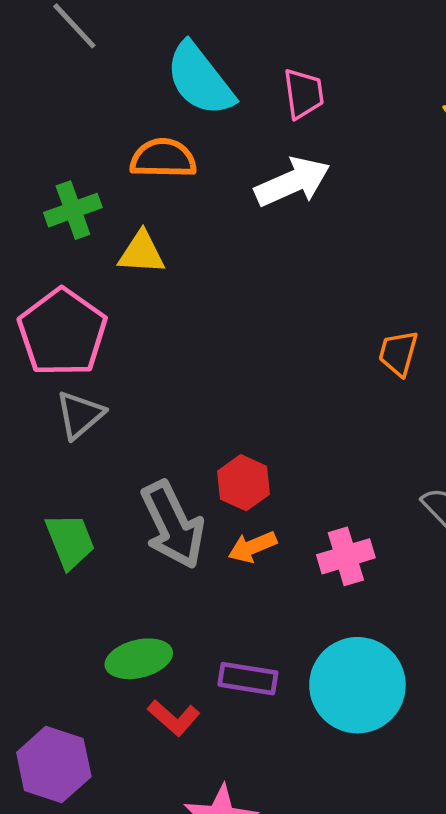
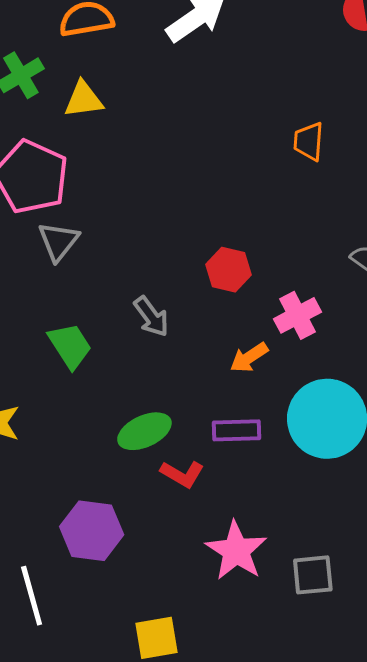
red hexagon: (244, 483) -> (228, 270), moved
gray arrow: (173, 525) -> (151, 317), size x0.6
orange arrow: (252, 547) -> (249, 358), moved

